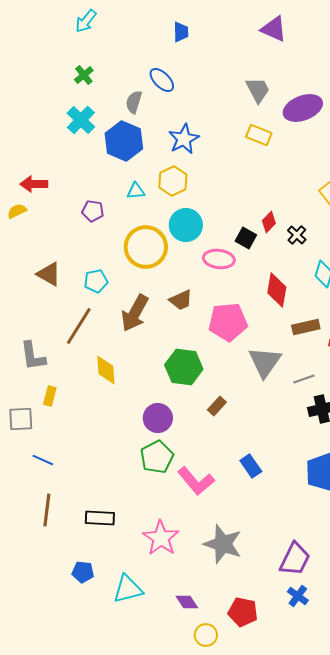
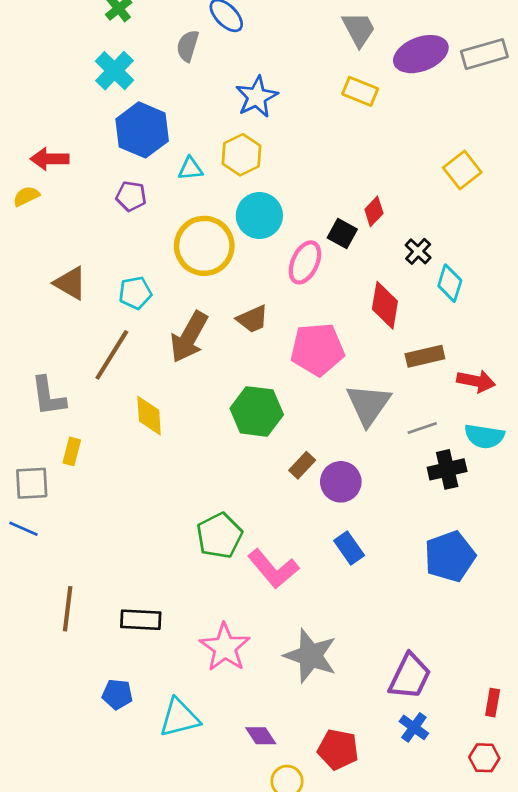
blue hexagon: (124, 141) -> (142, 130), moved
black cross: (297, 235) -> (418, 251), moved
pink ellipse: (219, 259) -> (305, 262), turned -72
purple circle: (158, 418) -> (341, 482), moved
blue line: (43, 460) -> (23, 529), moved

